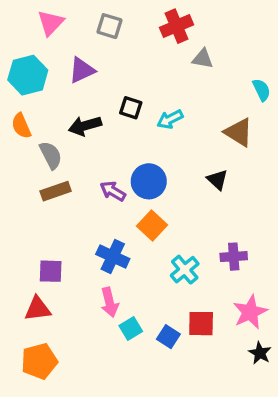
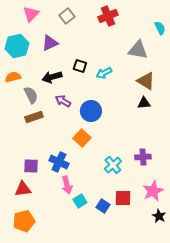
gray square: (110, 26) -> (67, 16), turned 35
gray triangle: (203, 59) -> (138, 50), moved, size x1.5
cyan semicircle: (262, 90) -> (160, 28), moved
orange semicircle: (21, 126) -> (13, 77), turned 98
black triangle: (217, 180) -> (144, 103), moved, turned -48
purple arrow: (113, 191) -> (63, 101), moved
orange square: (152, 225) -> (82, 138), moved
blue cross: (113, 257) -> (59, 162), moved

